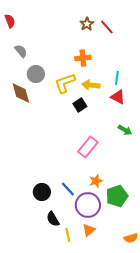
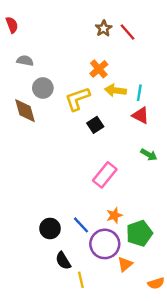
gray semicircle: (21, 51) -> (25, 61), turned -40
orange cross: (83, 58) -> (99, 69), turned -35
yellow arrow: (91, 85) -> (115, 90), moved
orange triangle: (89, 230) -> (125, 264), moved

